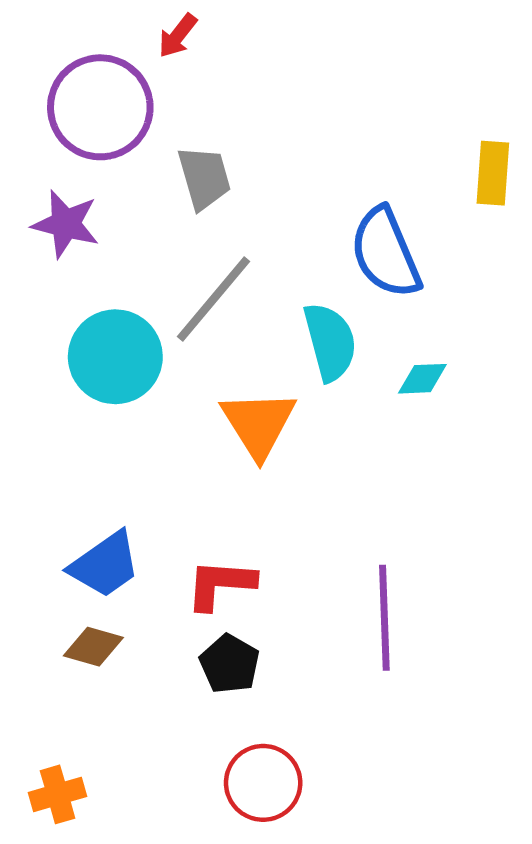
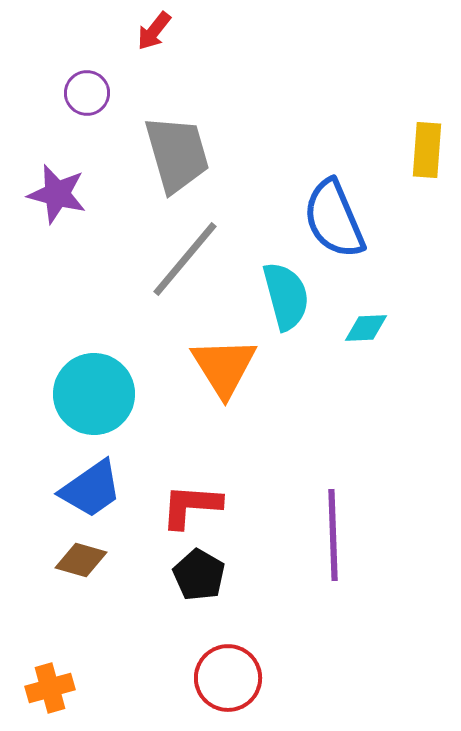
purple circle: (100, 107) -> (87, 93), size x0.5
gray trapezoid: (204, 178) -> (177, 154), size x1.4
cyan circle: (115, 357) -> (94, 394), moved

